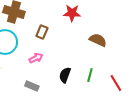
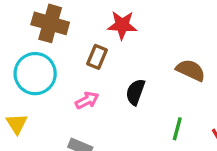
red star: (72, 13) -> (122, 25), moved
black semicircle: (65, 75) -> (135, 92), moved

